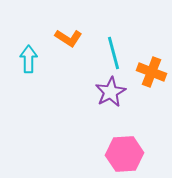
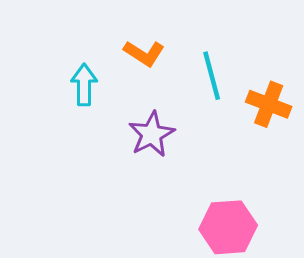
purple star: (111, 92) -> (152, 134), moved

